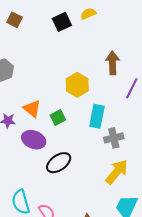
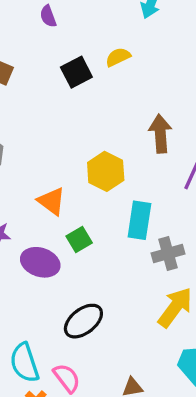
orange triangle: (32, 109) -> (52, 201), moved
green square: (58, 118) -> (79, 239), moved
black ellipse: (59, 163) -> (83, 321), moved

